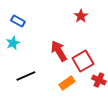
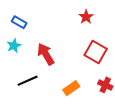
red arrow: (59, 51) -> (46, 54), moved
red square: (83, 61) -> (96, 52), moved, turned -30

